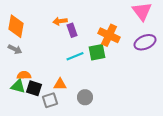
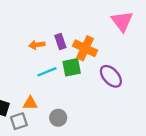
orange arrow: (60, 21) -> (37, 45), moved
purple rectangle: (72, 30) -> (60, 41), moved
purple ellipse: (145, 42) -> (111, 76), moved, turned 70

